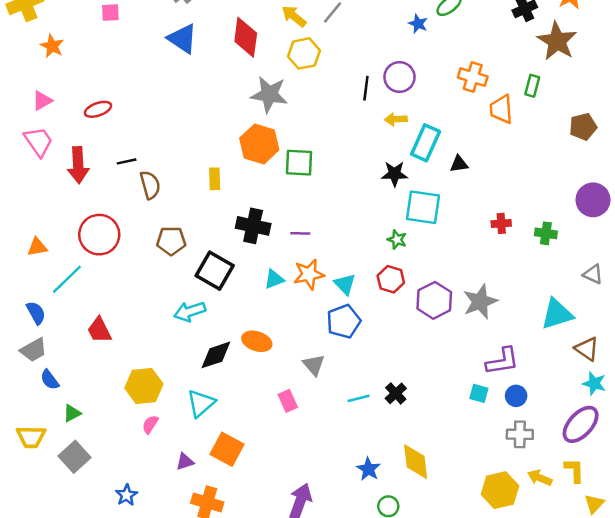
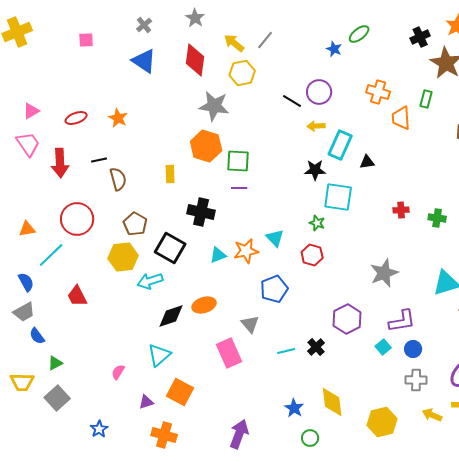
orange star: (52, 46) -> (118, 118), moved
black line: (366, 88) -> (292, 101), turned -66
purple line: (300, 233) -> (239, 188), moved
brown pentagon: (171, 241) -> (135, 224), turned 30
cyan triangle: (345, 284) -> (275, 238), moved
purple hexagon: (434, 300) -> (347, 319), moved
orange ellipse: (257, 341) -> (204, 305), turned -35
yellow hexagon: (144, 386) -> (123, 257), moved
cyan square: (479, 393) -> (383, 347), turned 35
pink rectangle: (288, 401) -> (229, 353), size x1.6
yellow hexagon: (500, 490) -> (382, 422), moved

